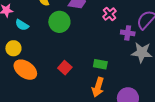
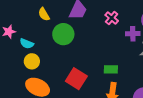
yellow circle: (13, 48) -> (32, 61), moved
red square: (65, 68) -> (76, 79), size x1.5

